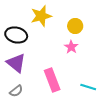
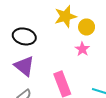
yellow star: (41, 16) -> (65, 16), moved

